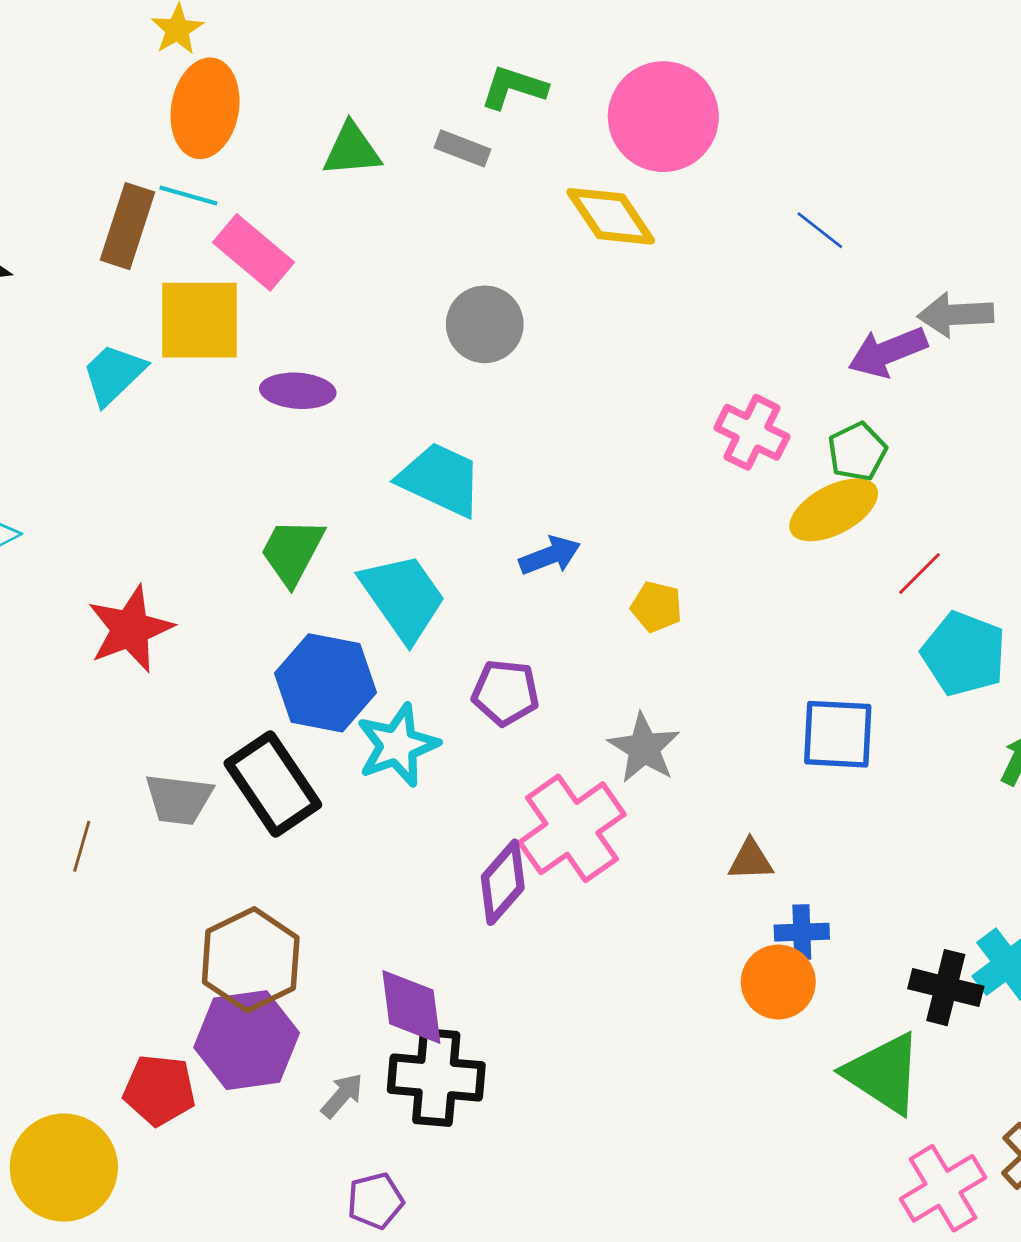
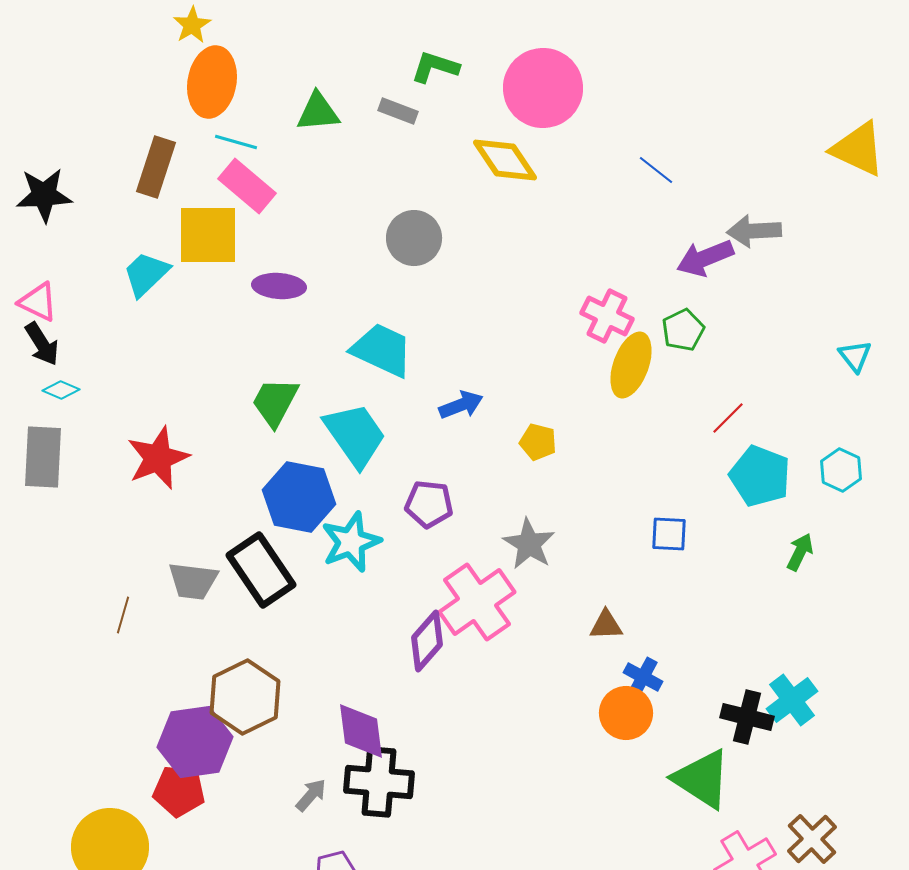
cyan line: (188, 196) -> (236, 142), moved
yellow ellipse: (834, 510) -> (631, 365), moved, turned -42
blue square: (838, 734) -> (669, 534), size x0.7
blue cross: (802, 932) -> (643, 677), turned 30
purple hexagon: (247, 1040) -> (195, 742), moved

